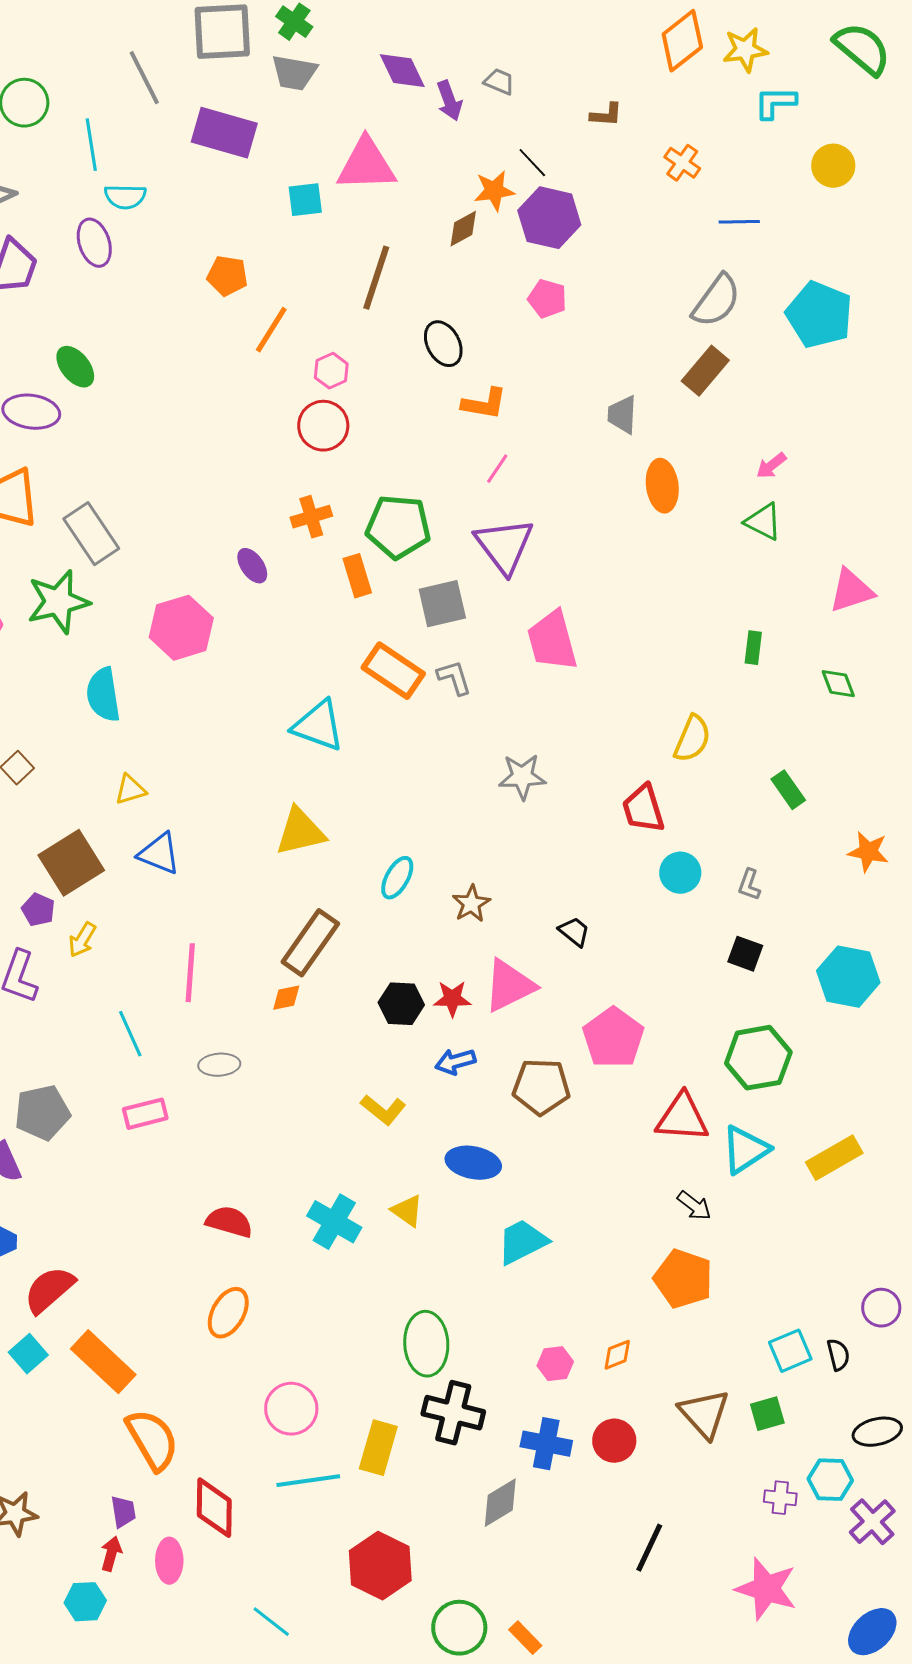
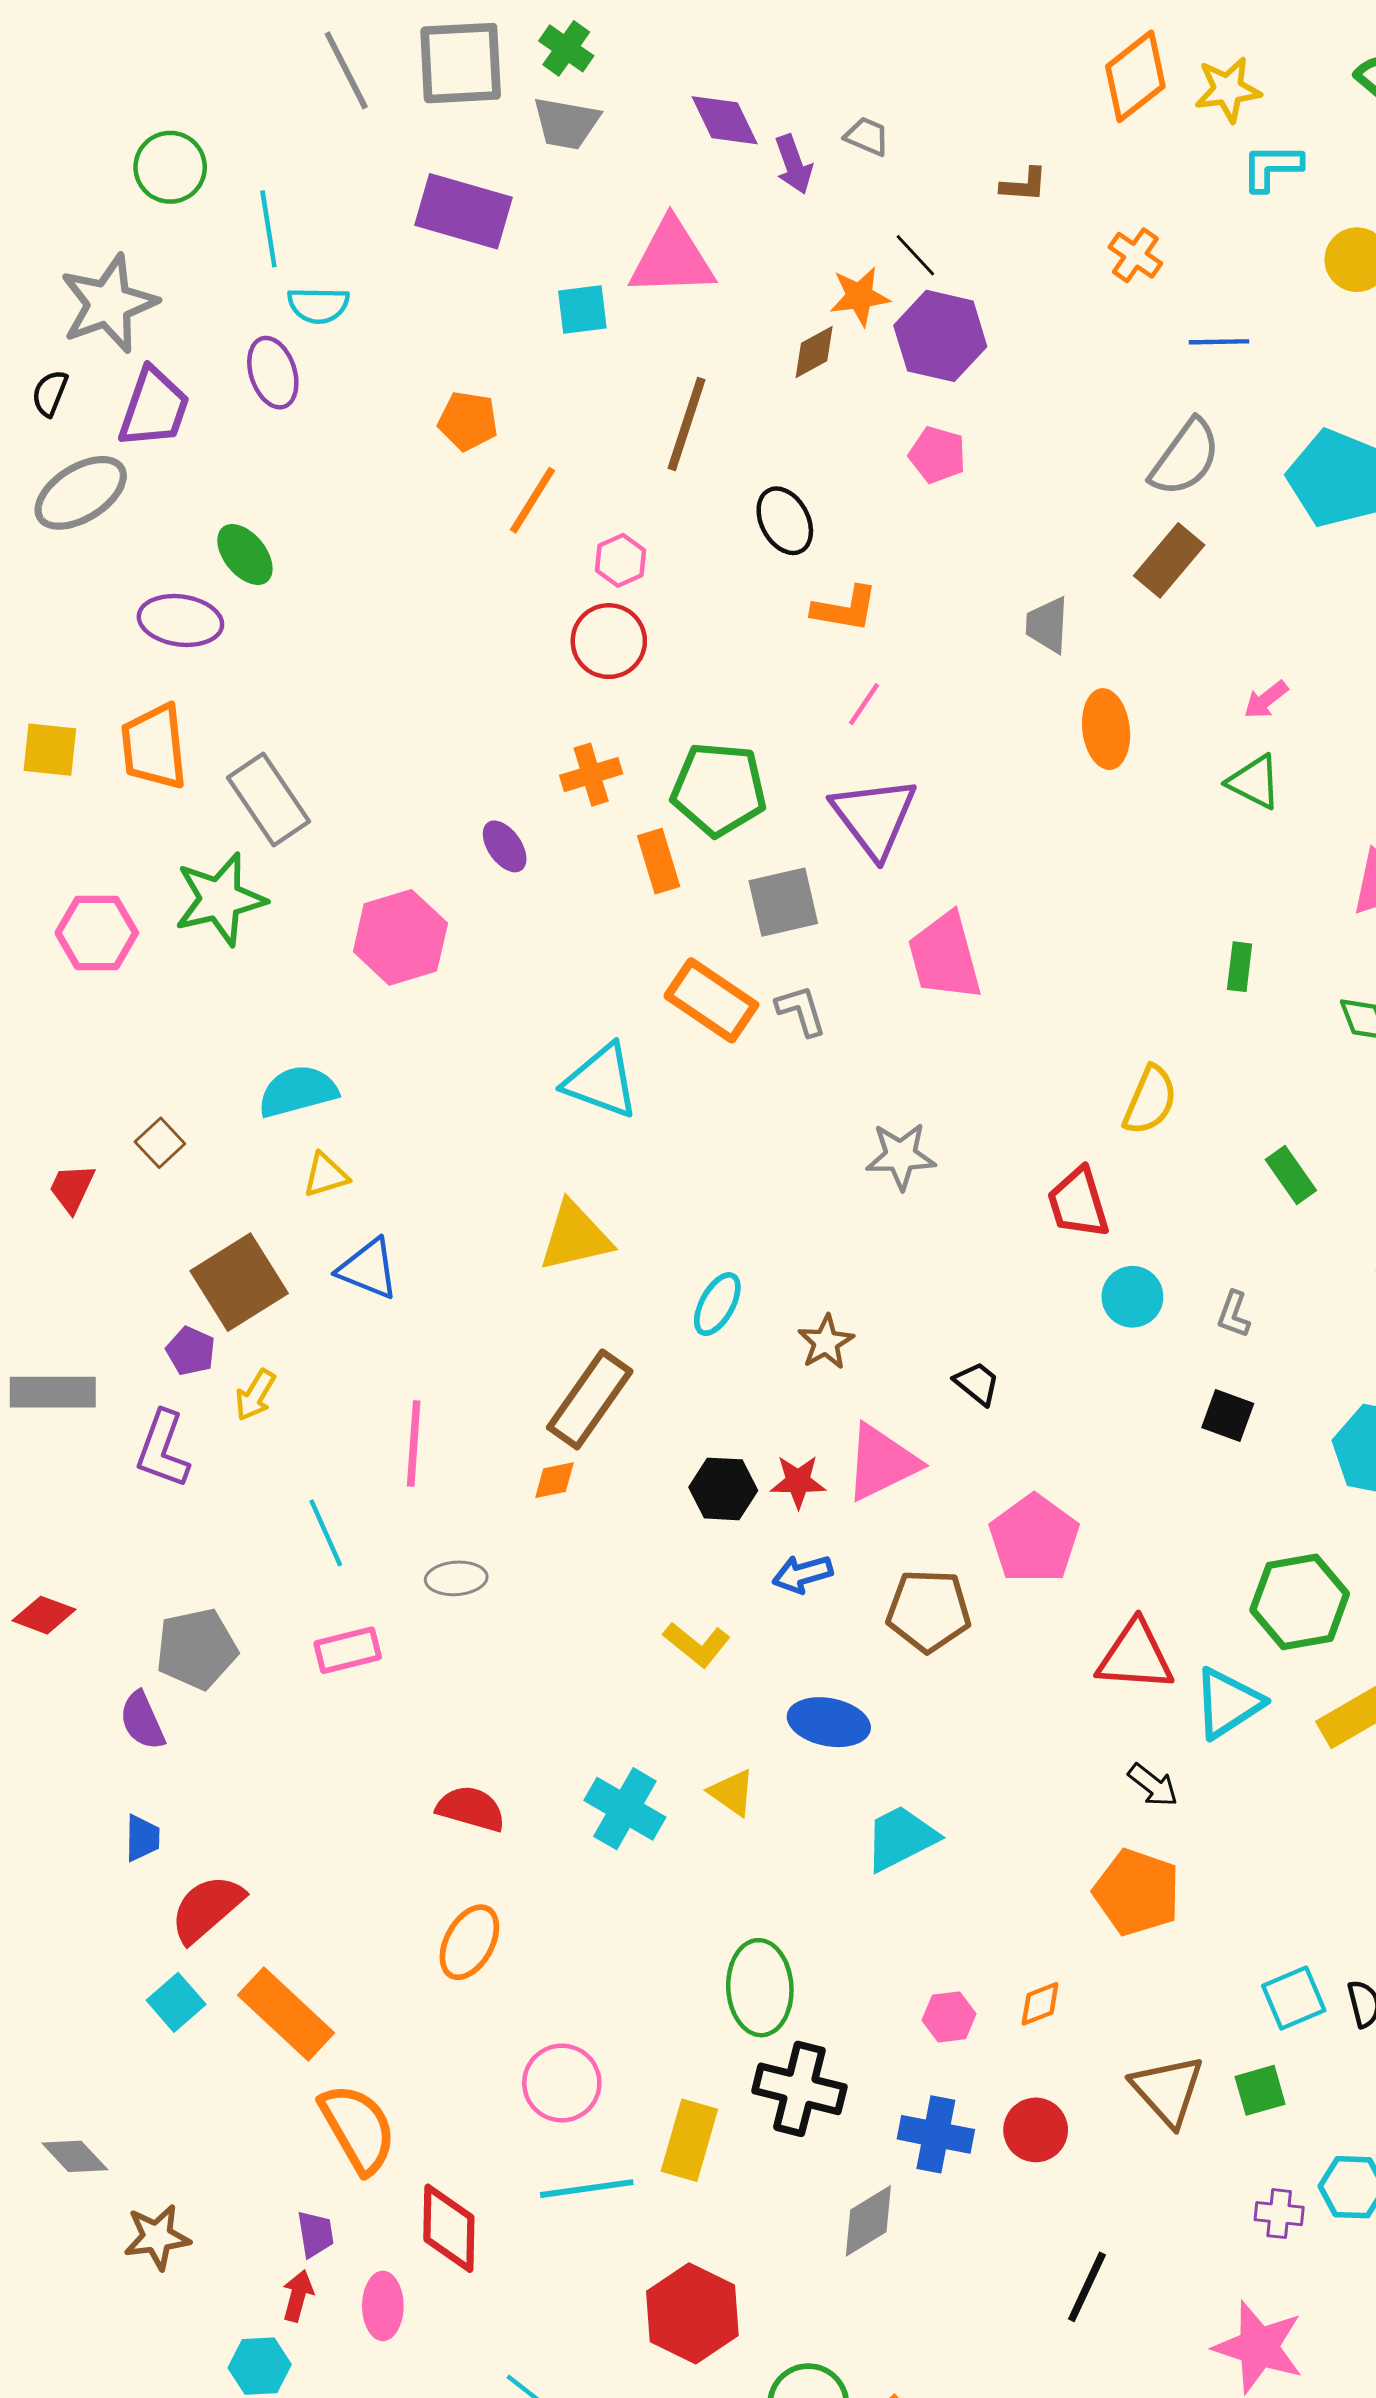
gray line: (144, 78) -> (346, 70), moved
cyan semicircle: (103, 695) -> (298, 1091), moved, turned 84
green hexagon: (758, 1058) -> (1300, 1602), moved

